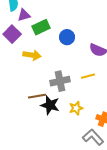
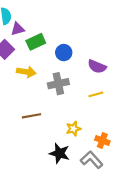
yellow line: (88, 76) -> (96, 94), moved
gray cross: (60, 81) -> (58, 84), moved
black star: (50, 105) -> (59, 153), moved

